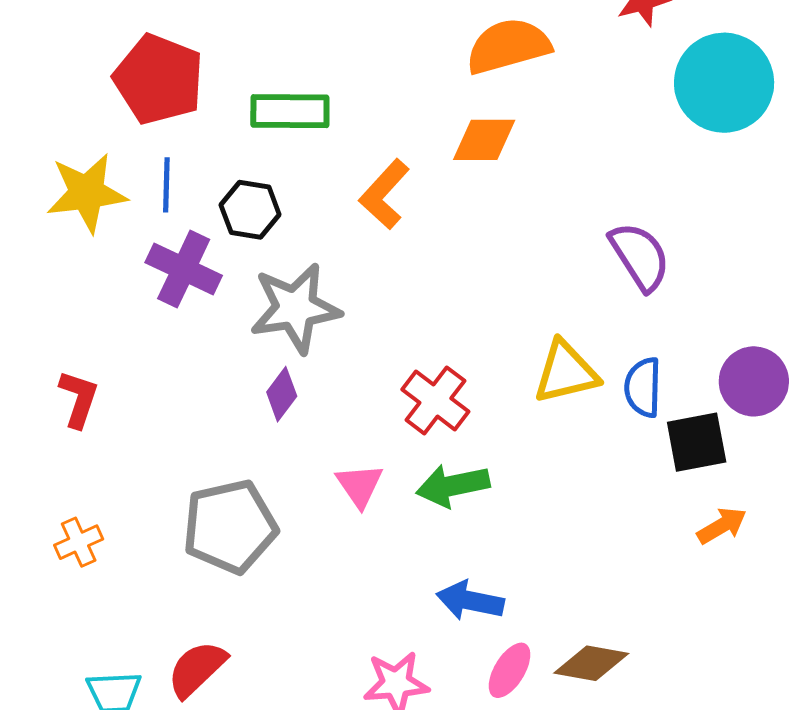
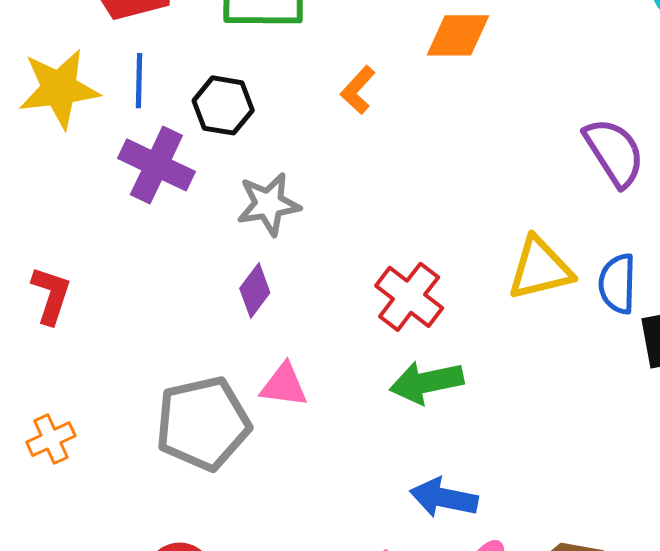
orange L-shape: (384, 194) -> (358, 90), size x0.7
gray star: (295, 308) -> (268, 204), size x0.7
pink triangle: (360, 485) -> (284, 385), moved, turned -48

